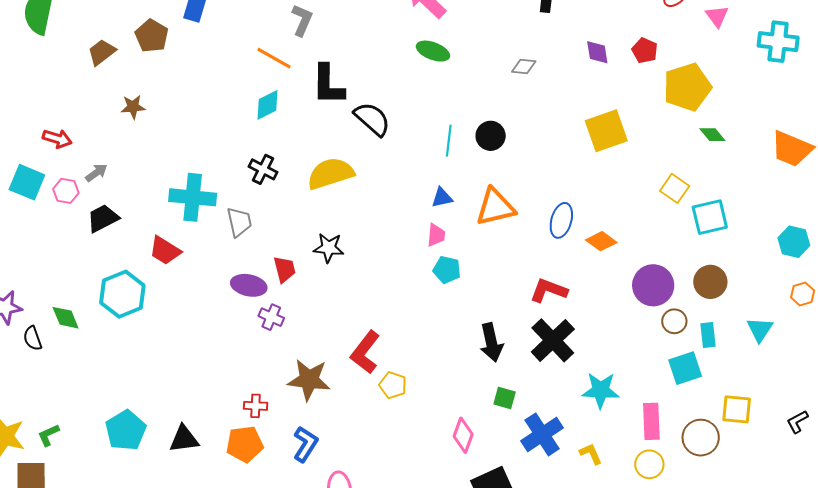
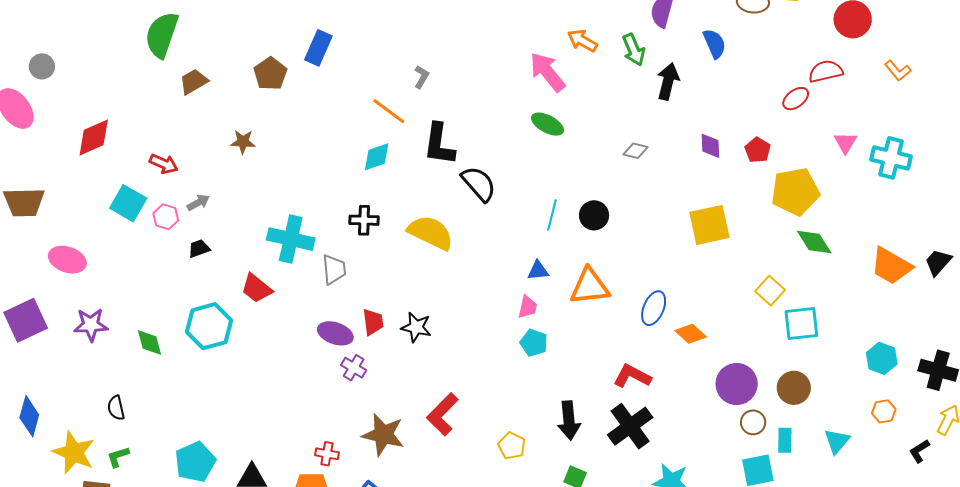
pink triangle: (717, 16) -> (845, 143), moved
gray L-shape: (302, 20) -> (422, 77), size x0.7
brown trapezoid: (102, 52) -> (194, 82), moved
green diamond: (712, 135) -> (814, 242), size x1.4
black cross: (263, 169) -> (364, 220), turned -32
yellow semicircle: (331, 173) -> (431, 233), turned 36
black trapezoid: (103, 218) -> (199, 249), size x0.7
black star: (329, 248) -> (416, 327), moved
black semicircle: (32, 338) -> (116, 408), moved
yellow pentagon: (393, 385) -> (512, 446), moved

